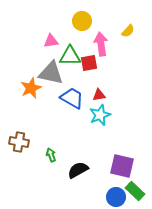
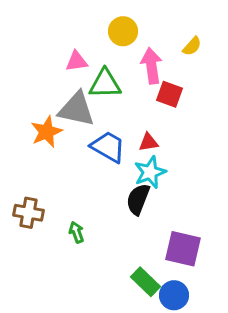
red square: (89, 63) -> (170, 94), moved, turned 30
black semicircle: (78, 170) -> (138, 199), moved, turned -40
green rectangle: (135, 191) -> (146, 282), moved

